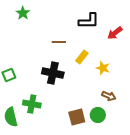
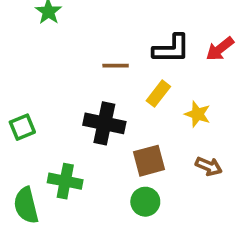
black L-shape: (89, 21) -> (171, 49), moved
green circle: (98, 115) -> (145, 202), moved
brown square: (77, 117) -> (149, 161), moved

